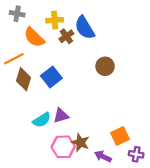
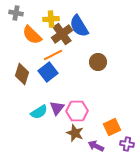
brown cross: (66, 36) -> (62, 34), size x1.5
orange line: (14, 59) -> (53, 55), moved
purple triangle: (61, 116) -> (57, 108), turned -35
pink hexagon: (63, 147) -> (77, 111), moved

